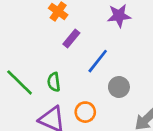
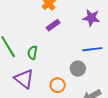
blue line: (98, 61) -> (92, 49), moved, turned 30
orange circle: (85, 112) -> (58, 85), moved

